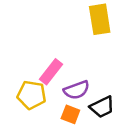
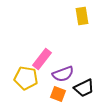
yellow rectangle: (100, 19) -> (82, 16), size x0.7

